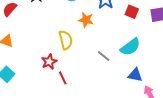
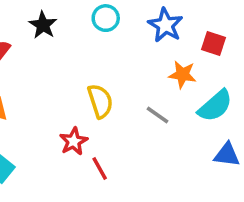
orange star: (86, 20) -> (182, 75), moved
gray line: (104, 56) -> (158, 115), moved

